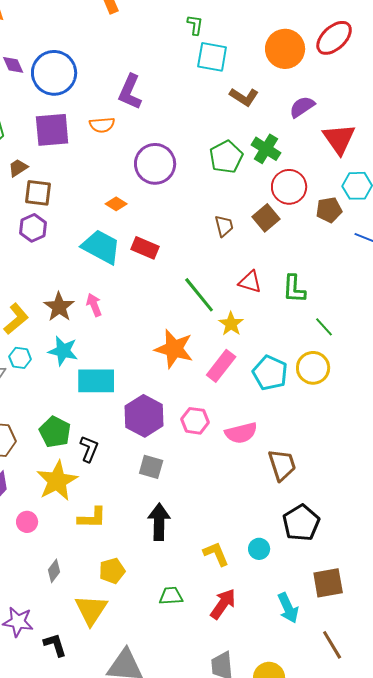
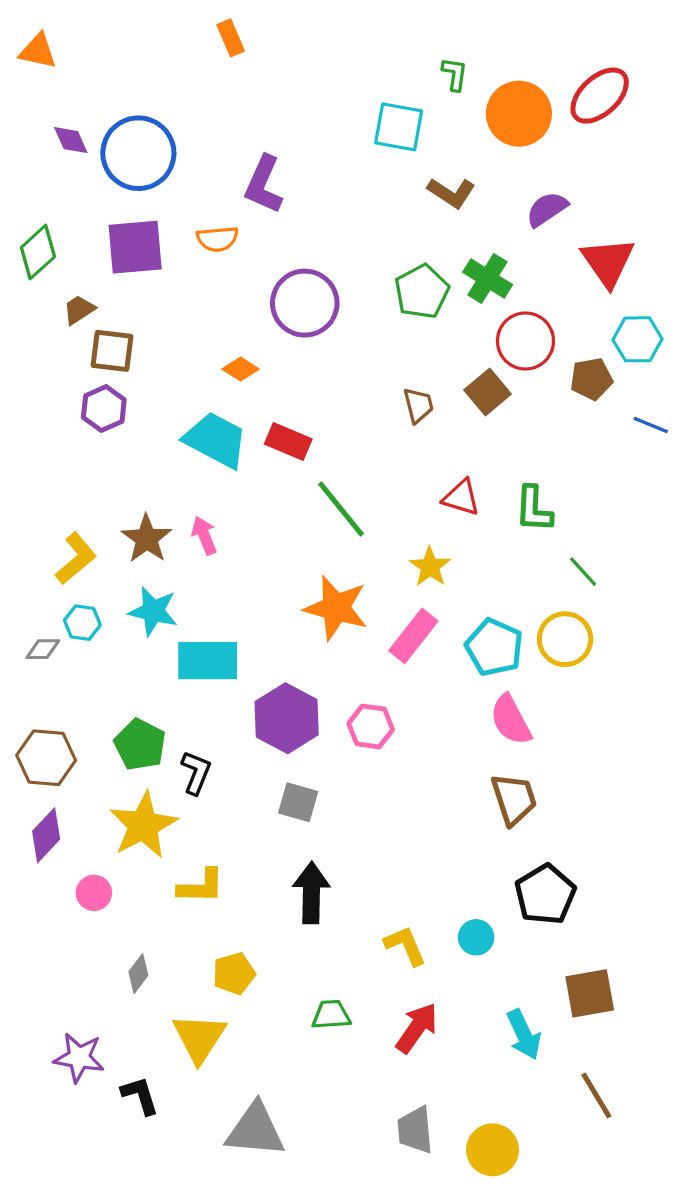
green L-shape: (195, 25) -> (455, 74), moved
green line: (199, 295) -> (341, 509), moved
pink semicircle: (241, 433) -> (511, 720), moved, turned 76

